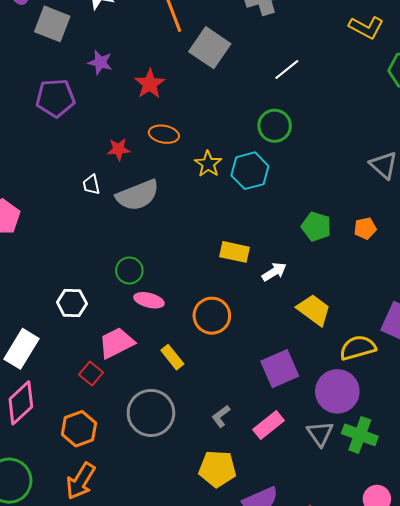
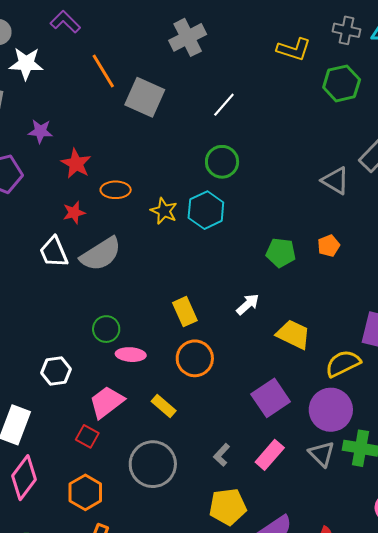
red star: (150, 84) -> (76, 164), moved
white trapezoid: (91, 185) -> (54, 252), size x1.6
yellow rectangle: (235, 252) -> (185, 312), moved, turned 64

